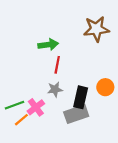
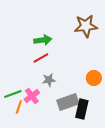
red line: (57, 65) -> (41, 58), moved, turned 49
black rectangle: (81, 97) -> (82, 109), moved
orange line: (21, 120) -> (19, 107), turned -32

